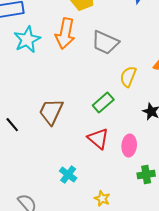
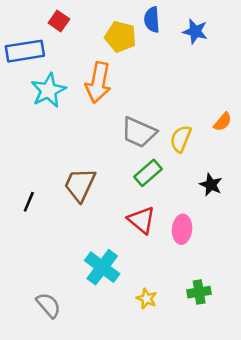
gray trapezoid: (105, 43) -> (139, 132), moved
black line: (12, 125) -> (29, 202), turned 63
cyan cross: (68, 175) -> (102, 267), size x1.5
green cross: (146, 175) -> (199, 292), moved

